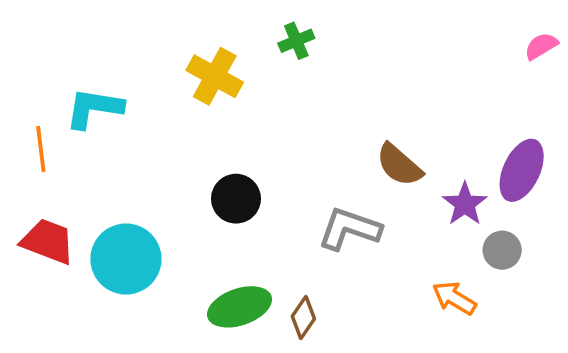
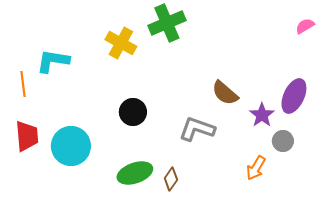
green cross: (296, 41) -> (167, 23), size x1.8
red trapezoid: (48, 241) -> (27, 136), turned 64
orange arrow: (454, 298) -> (256, 168), turned -90

